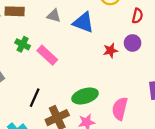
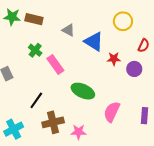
red star: (110, 51) -> (114, 59), moved
green ellipse: (85, 96) -> (83, 91), moved, turned 30
pink semicircle: (120, 109) -> (112, 112), moved

